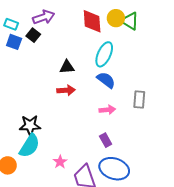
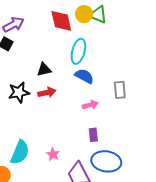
black star: (30, 125) -> (19, 92), moved
purple rectangle: (106, 140) -> (93, 135), turned 32
pink star: (60, 162) -> (53, 154), moved

